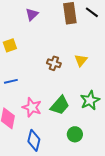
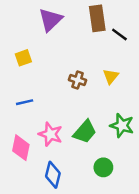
black line: (92, 12) -> (119, 34), moved
purple triangle: (32, 14) -> (50, 20), size x1.5
green star: (90, 100) -> (122, 126), turned -30

